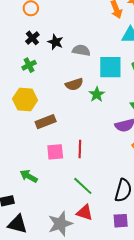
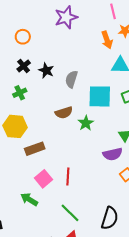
gray semicircle: (81, 50) -> (71, 79), turned -84
pink square: (55, 152) -> (44, 179), turned -36
green arrow: (29, 176) -> (29, 199), moved

